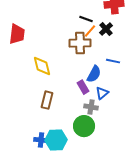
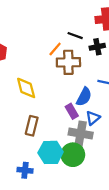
black cross: (106, 29) -> (97, 47), turned 32
orange line: (90, 31) -> (55, 49), moved
gray cross: (91, 107) -> (81, 134), size x1.5
cyan hexagon: (56, 140) -> (51, 152), moved

